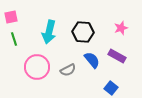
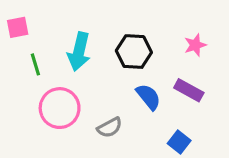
green line: (14, 39) -> (35, 64), moved
gray semicircle: (68, 70) -> (110, 127), moved

